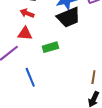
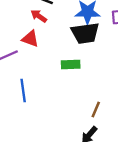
green rectangle: (50, 47) -> (71, 64), moved

